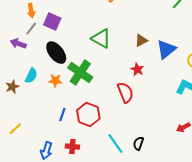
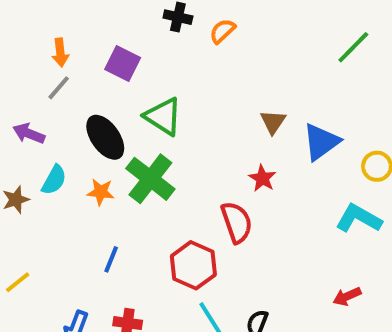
purple square: (52, 22) -> (123, 63), moved
green triangle: (101, 38) -> (163, 117), moved
brown triangle: (141, 40) -> (273, 122), turned -32
purple arrow: (18, 44) -> (29, 134), moved
red hexagon: (88, 115) -> (193, 265), moved

